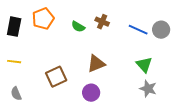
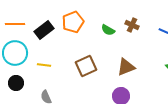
black rectangle: (14, 27) -> (44, 30), turned 42
brown square: (56, 77) -> (86, 66), moved

